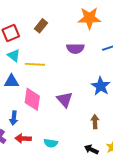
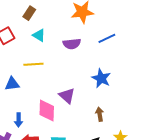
brown rectangle: (41, 26) -> (29, 13), moved
cyan triangle: (14, 56) -> (39, 35), moved
pink diamond: (32, 99) -> (47, 110), moved

